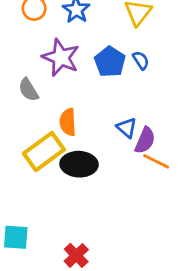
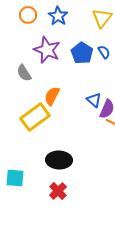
orange semicircle: (68, 122) -> (52, 96), turned 30
black ellipse: (79, 164) -> (59, 160), moved

